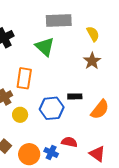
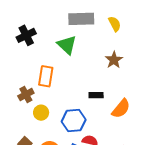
yellow semicircle: (93, 34) -> (115, 24), moved
blue hexagon: (52, 108) -> (74, 121), moved

